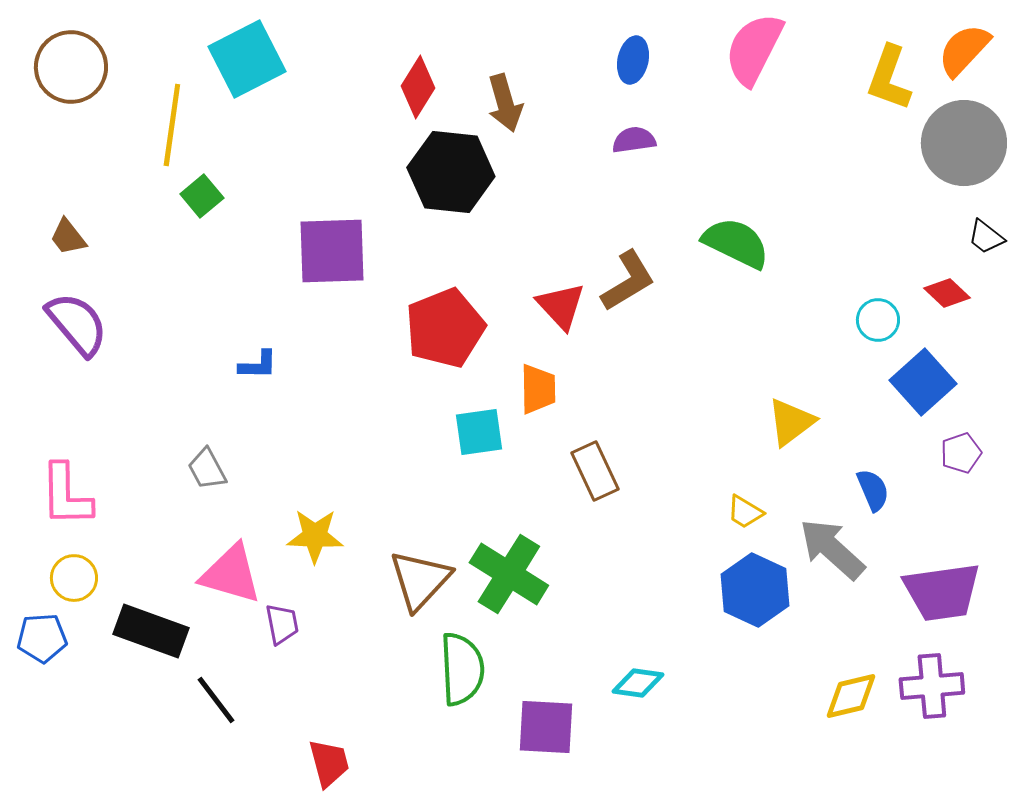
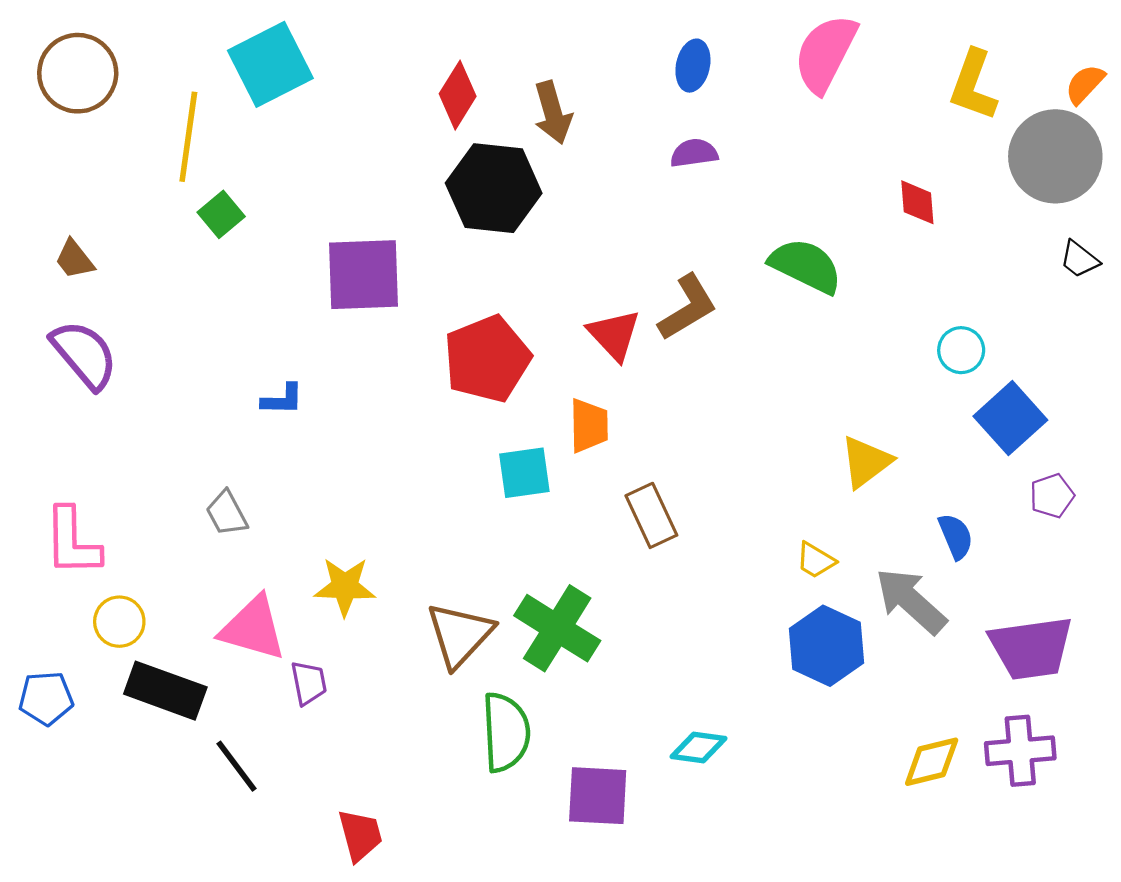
orange semicircle: (964, 50) -> (1085, 84), moved, size x0.7
red diamond: (947, 293) -> (917, 202), moved, turned 42
yellow circle: (74, 578) -> (119, 622), moved

